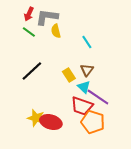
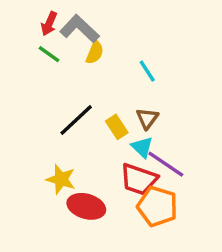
gray L-shape: (47, 17) -> (80, 29), turned 35
yellow semicircle: (56, 31) -> (95, 52), turned -144
black line: (32, 71) -> (76, 120), moved
yellow star: (36, 118) -> (61, 179), moved

